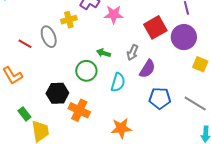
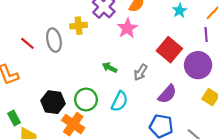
pink star: (114, 14) -> (127, 28), turned 30
red square: (155, 27) -> (169, 50), turned -30
purple semicircle: (147, 69) -> (167, 94), moved
green circle: (86, 71) -> (86, 100), moved

